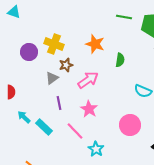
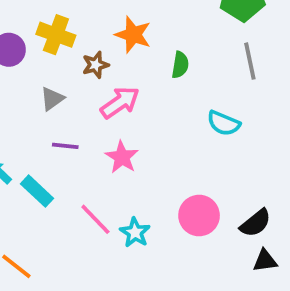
brown star: (66, 65) -> (95, 65), moved
purple line: (59, 103) -> (65, 146), turned -72
pink circle: (130, 125) -> (199, 216), moved
pink line: (75, 131) -> (95, 219), moved

